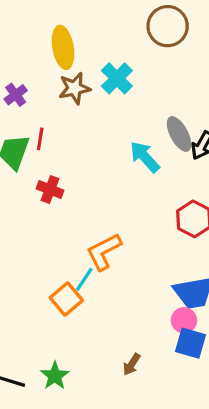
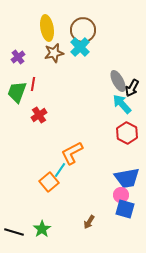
brown circle: (168, 26) -> (83, 30), moved
cyan arrow: (145, 157) -> (122, 104), moved
red cross: (50, 190) -> (39, 115), turned 35

